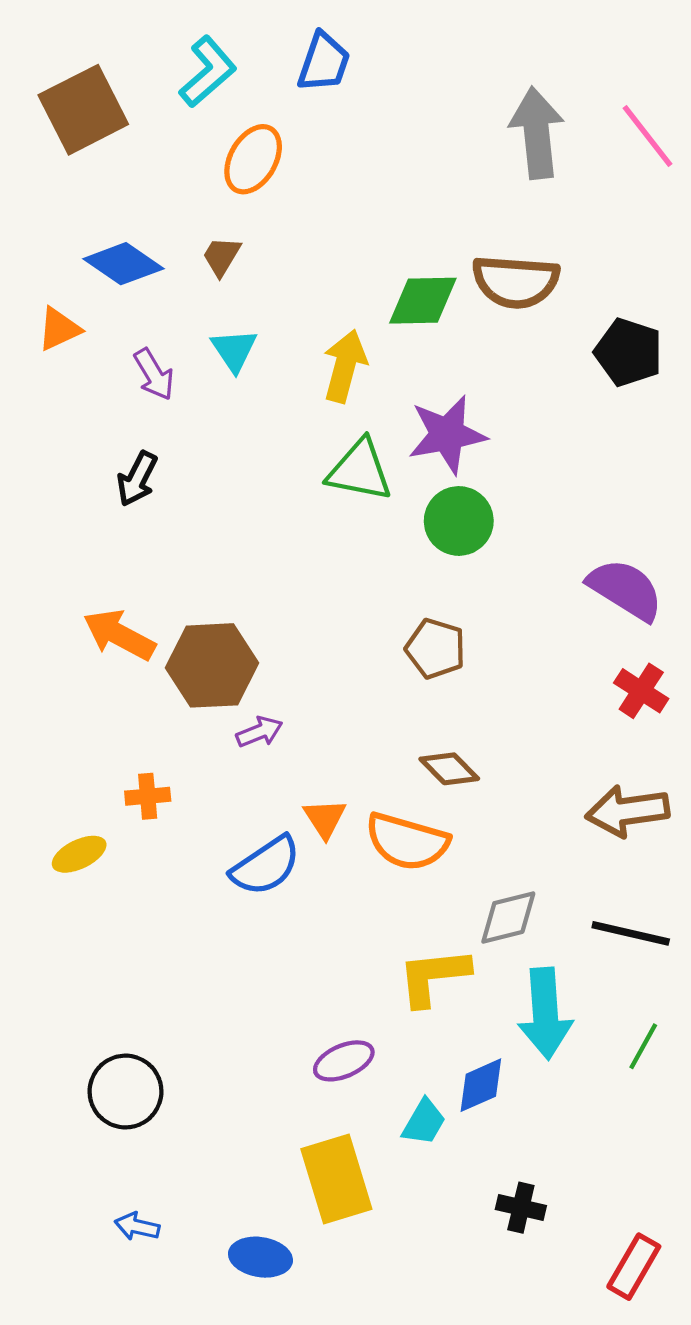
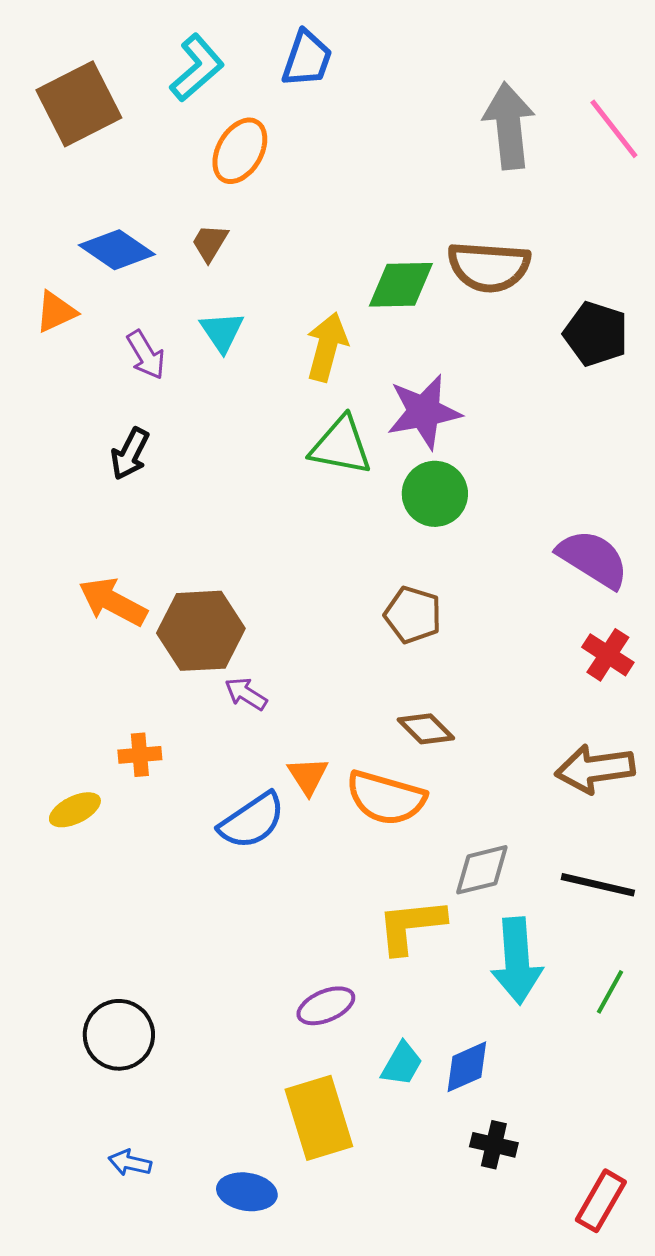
purple arrow: (259, 732) -> (246, 694), turned -126
blue diamond: (481, 1085) -> (467, 1067), moved

